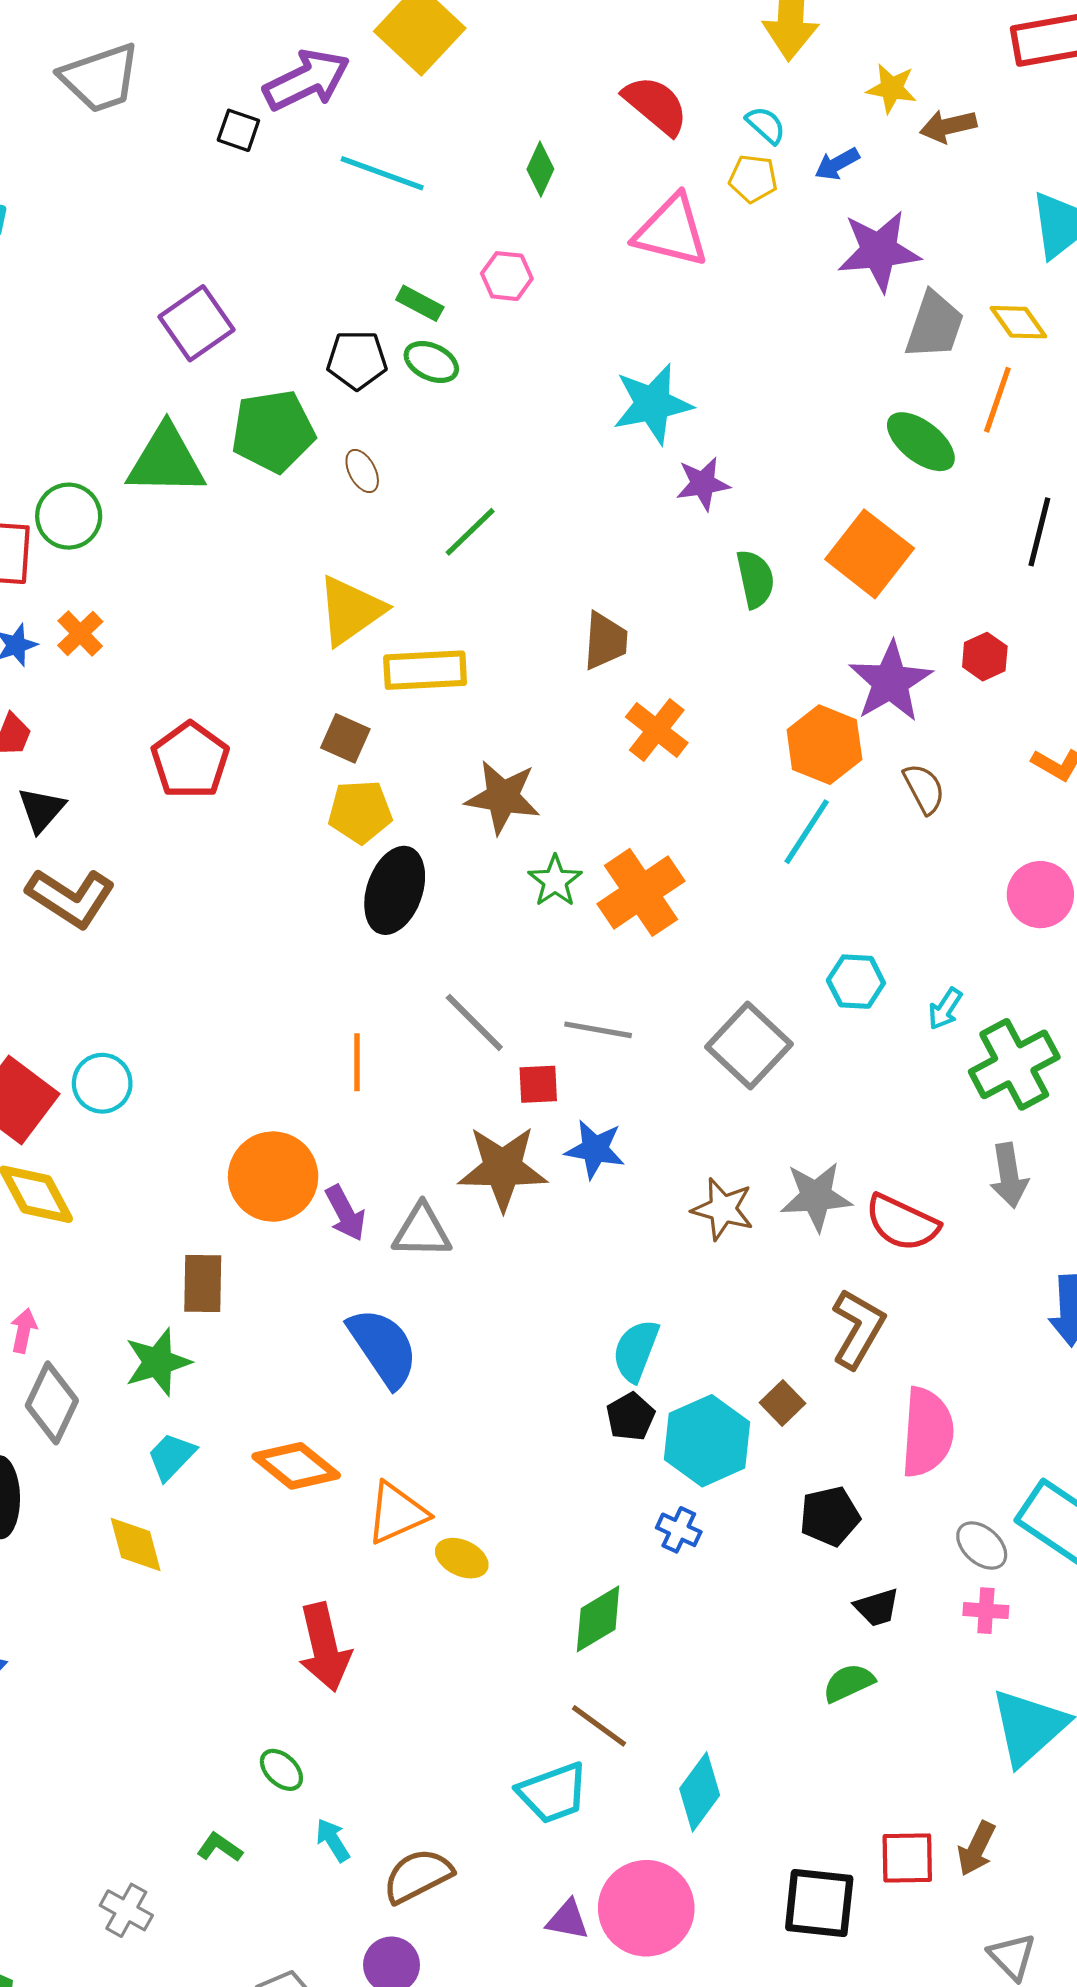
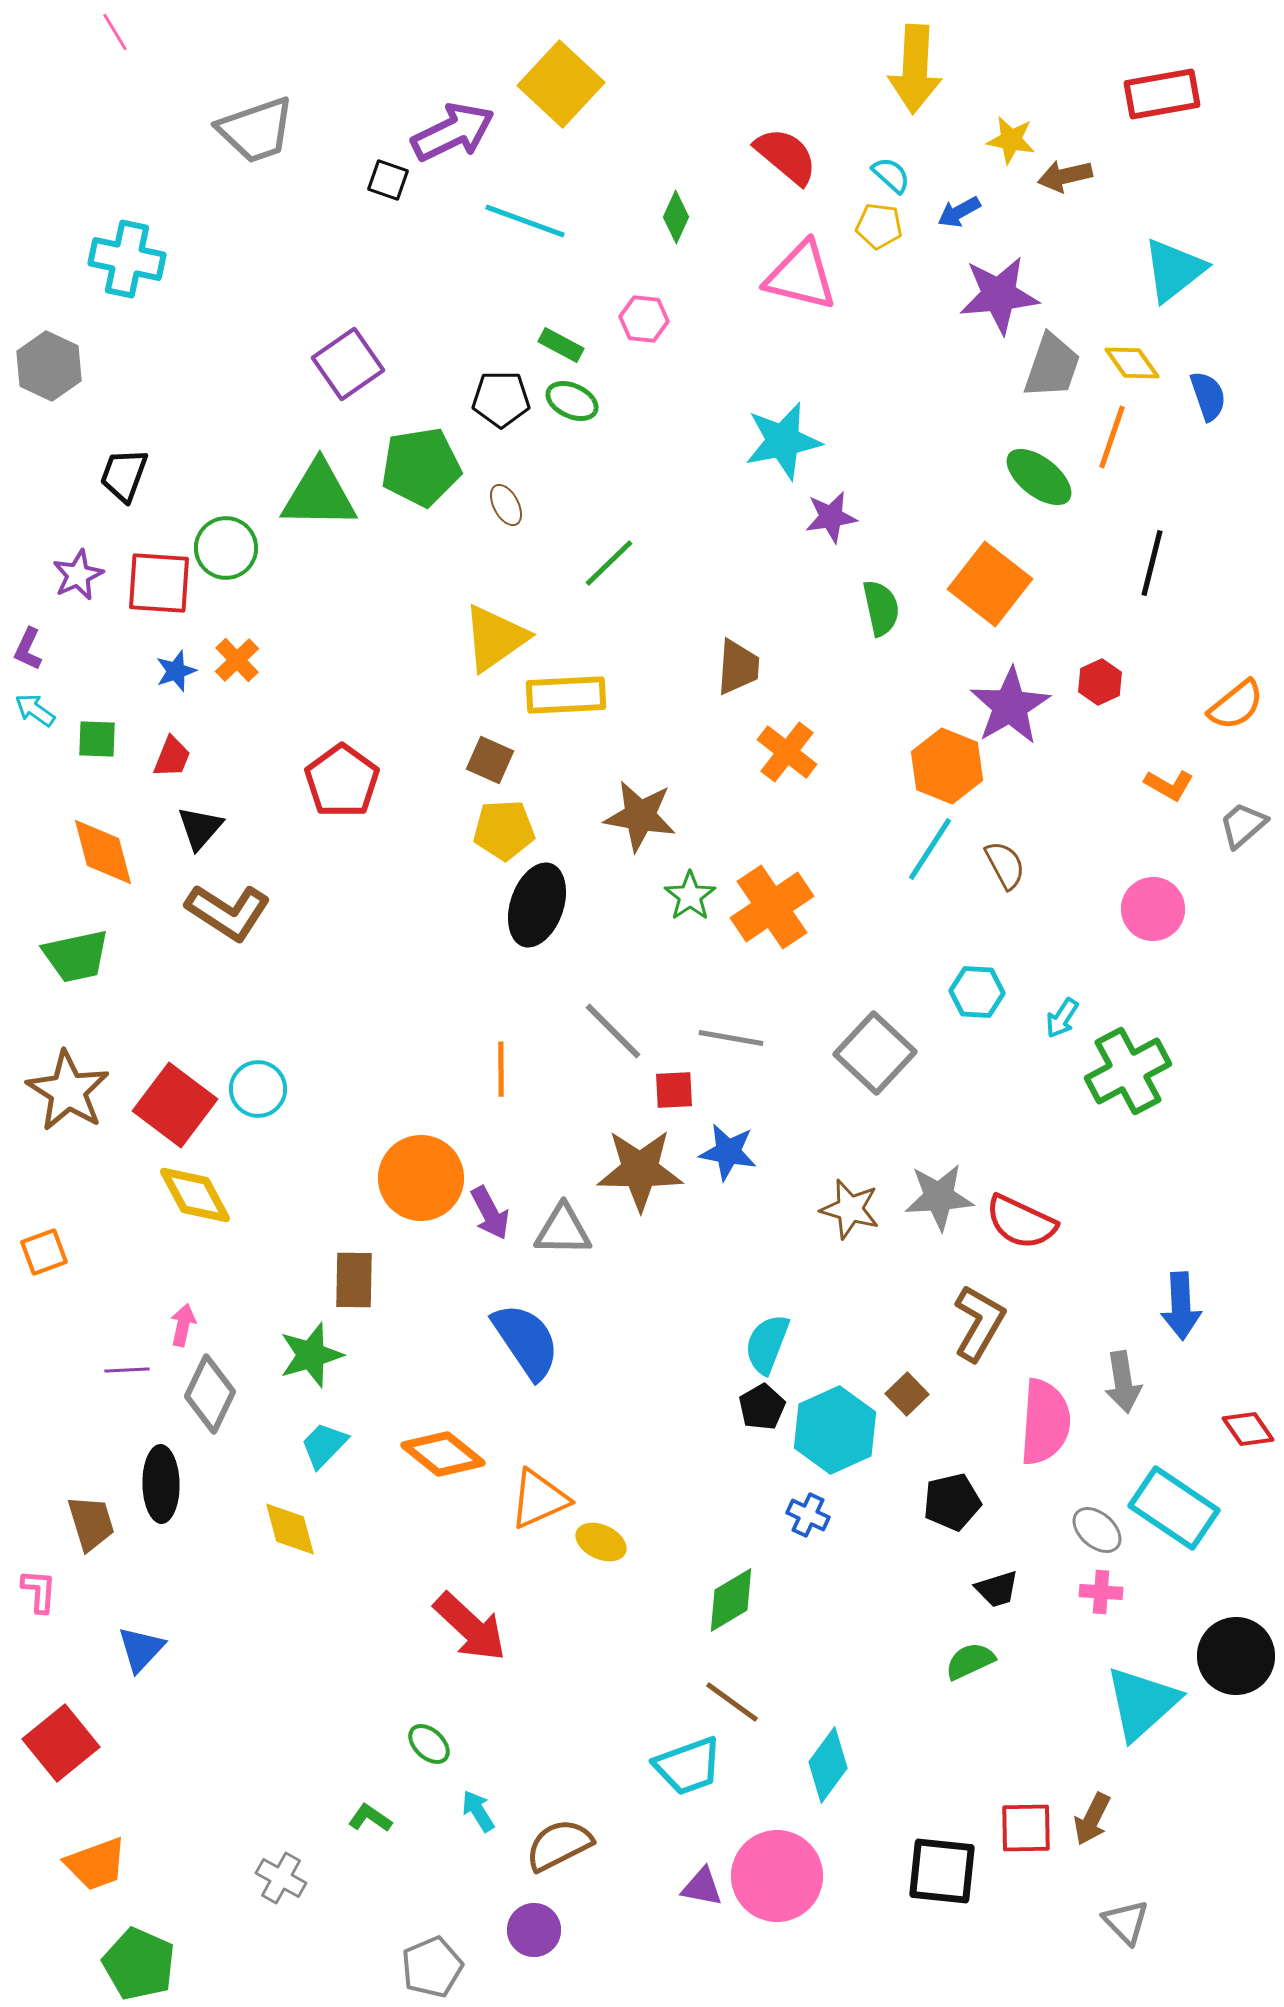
brown semicircle: (924, 789) -> (1005, 865), moved
gray arrow: (1009, 1175) -> (1123, 1382), moved
red arrow: (324, 1647) -> (470, 1627), turned -34

